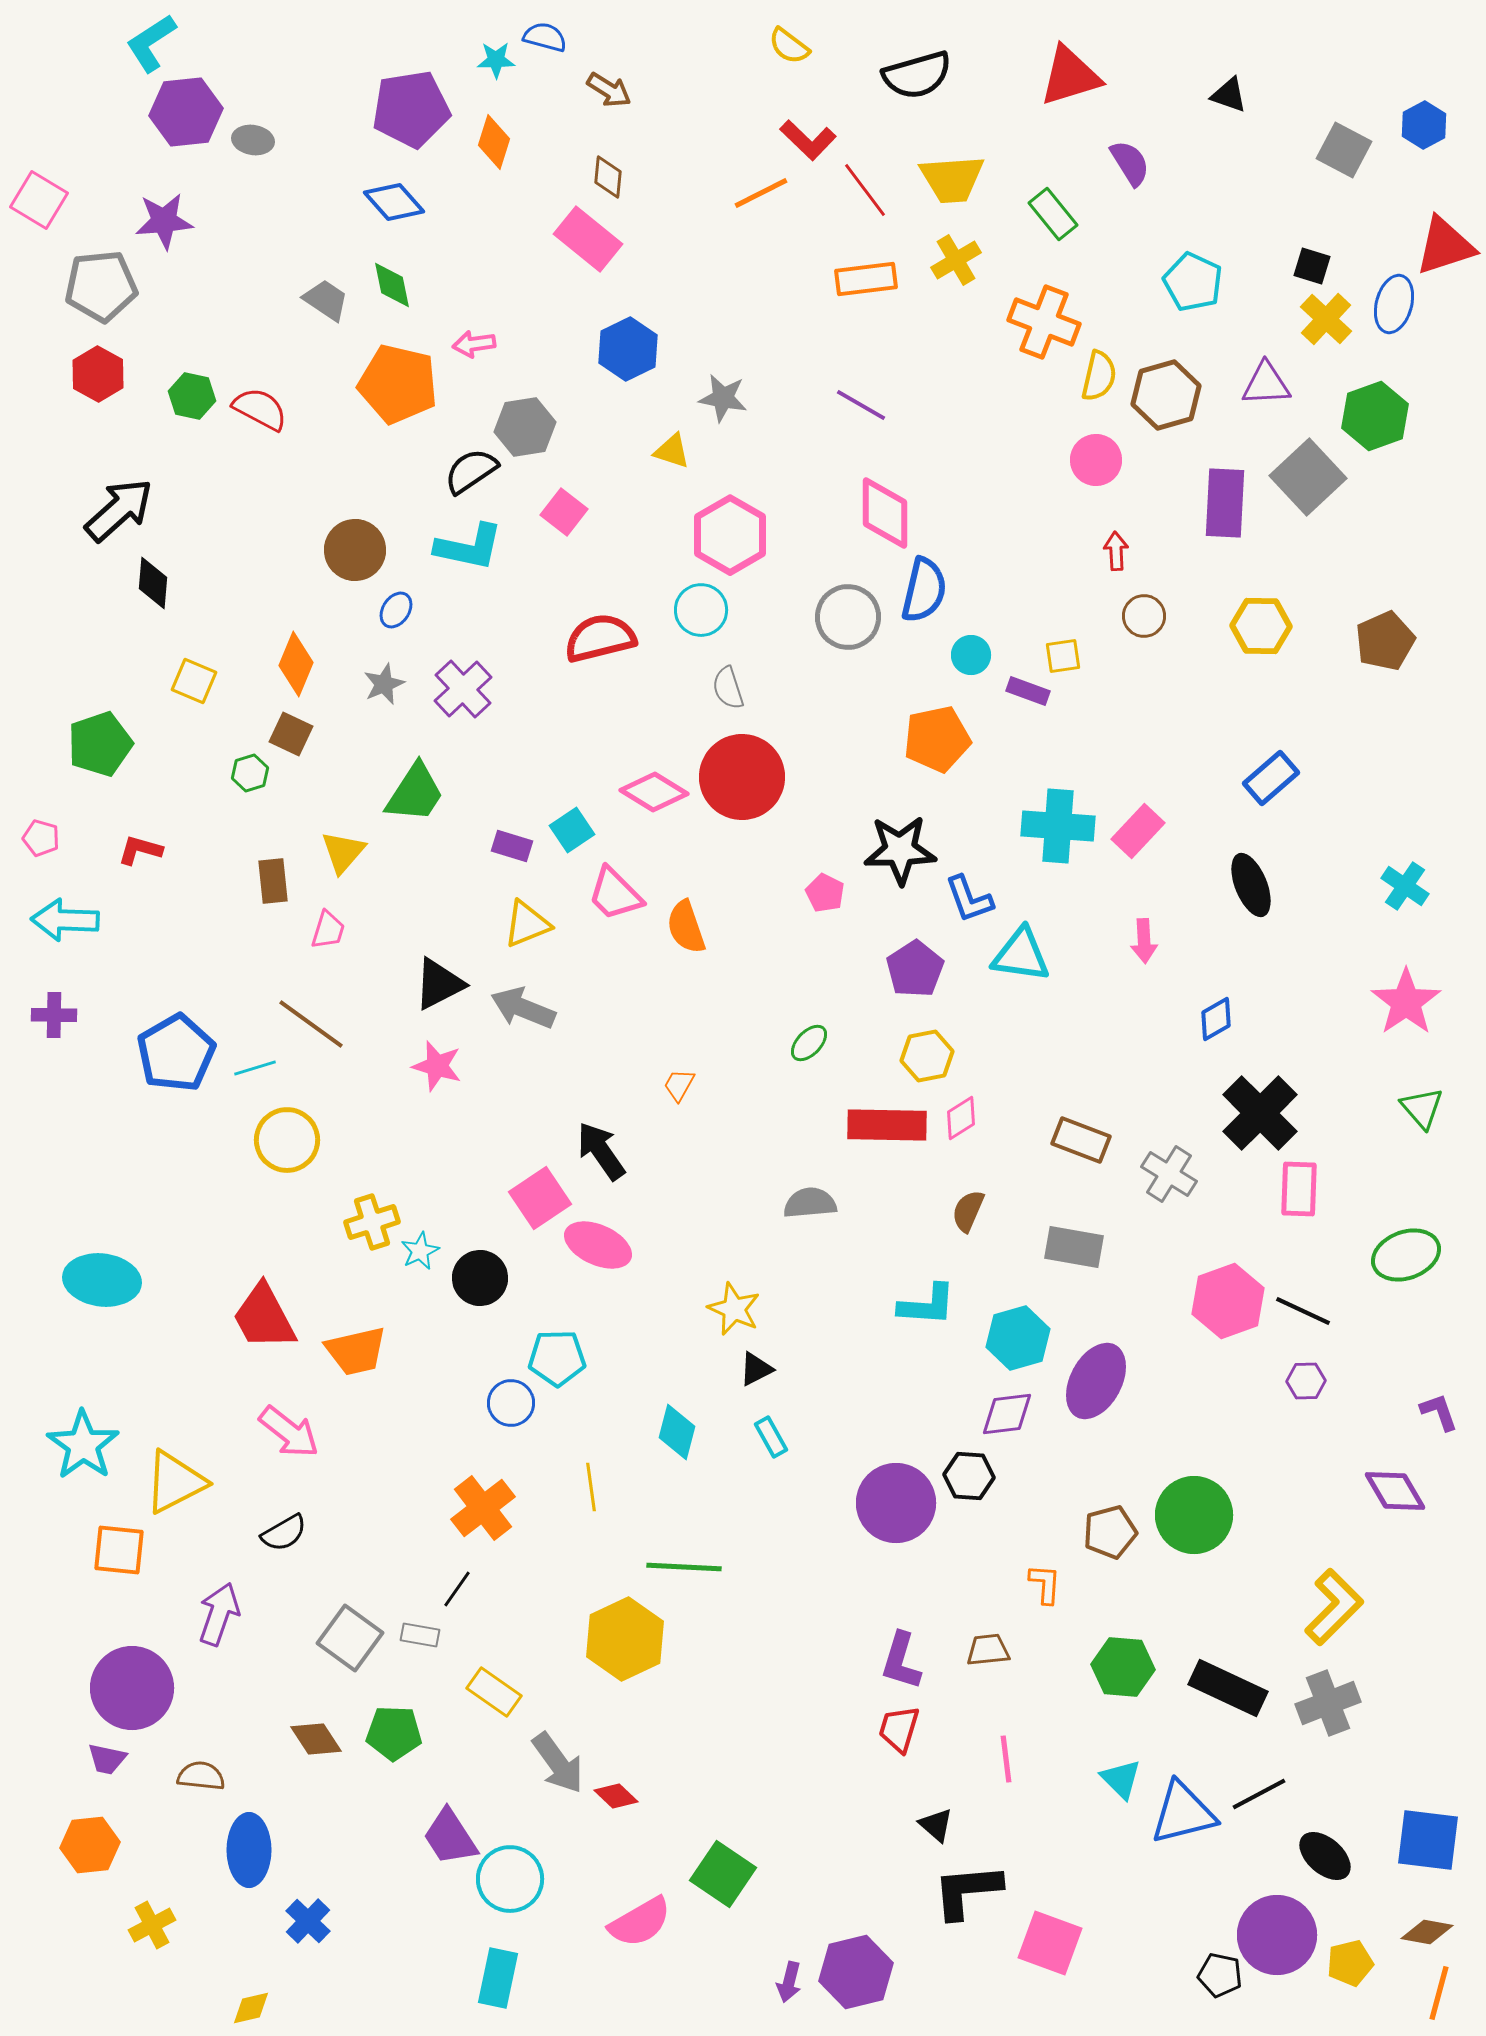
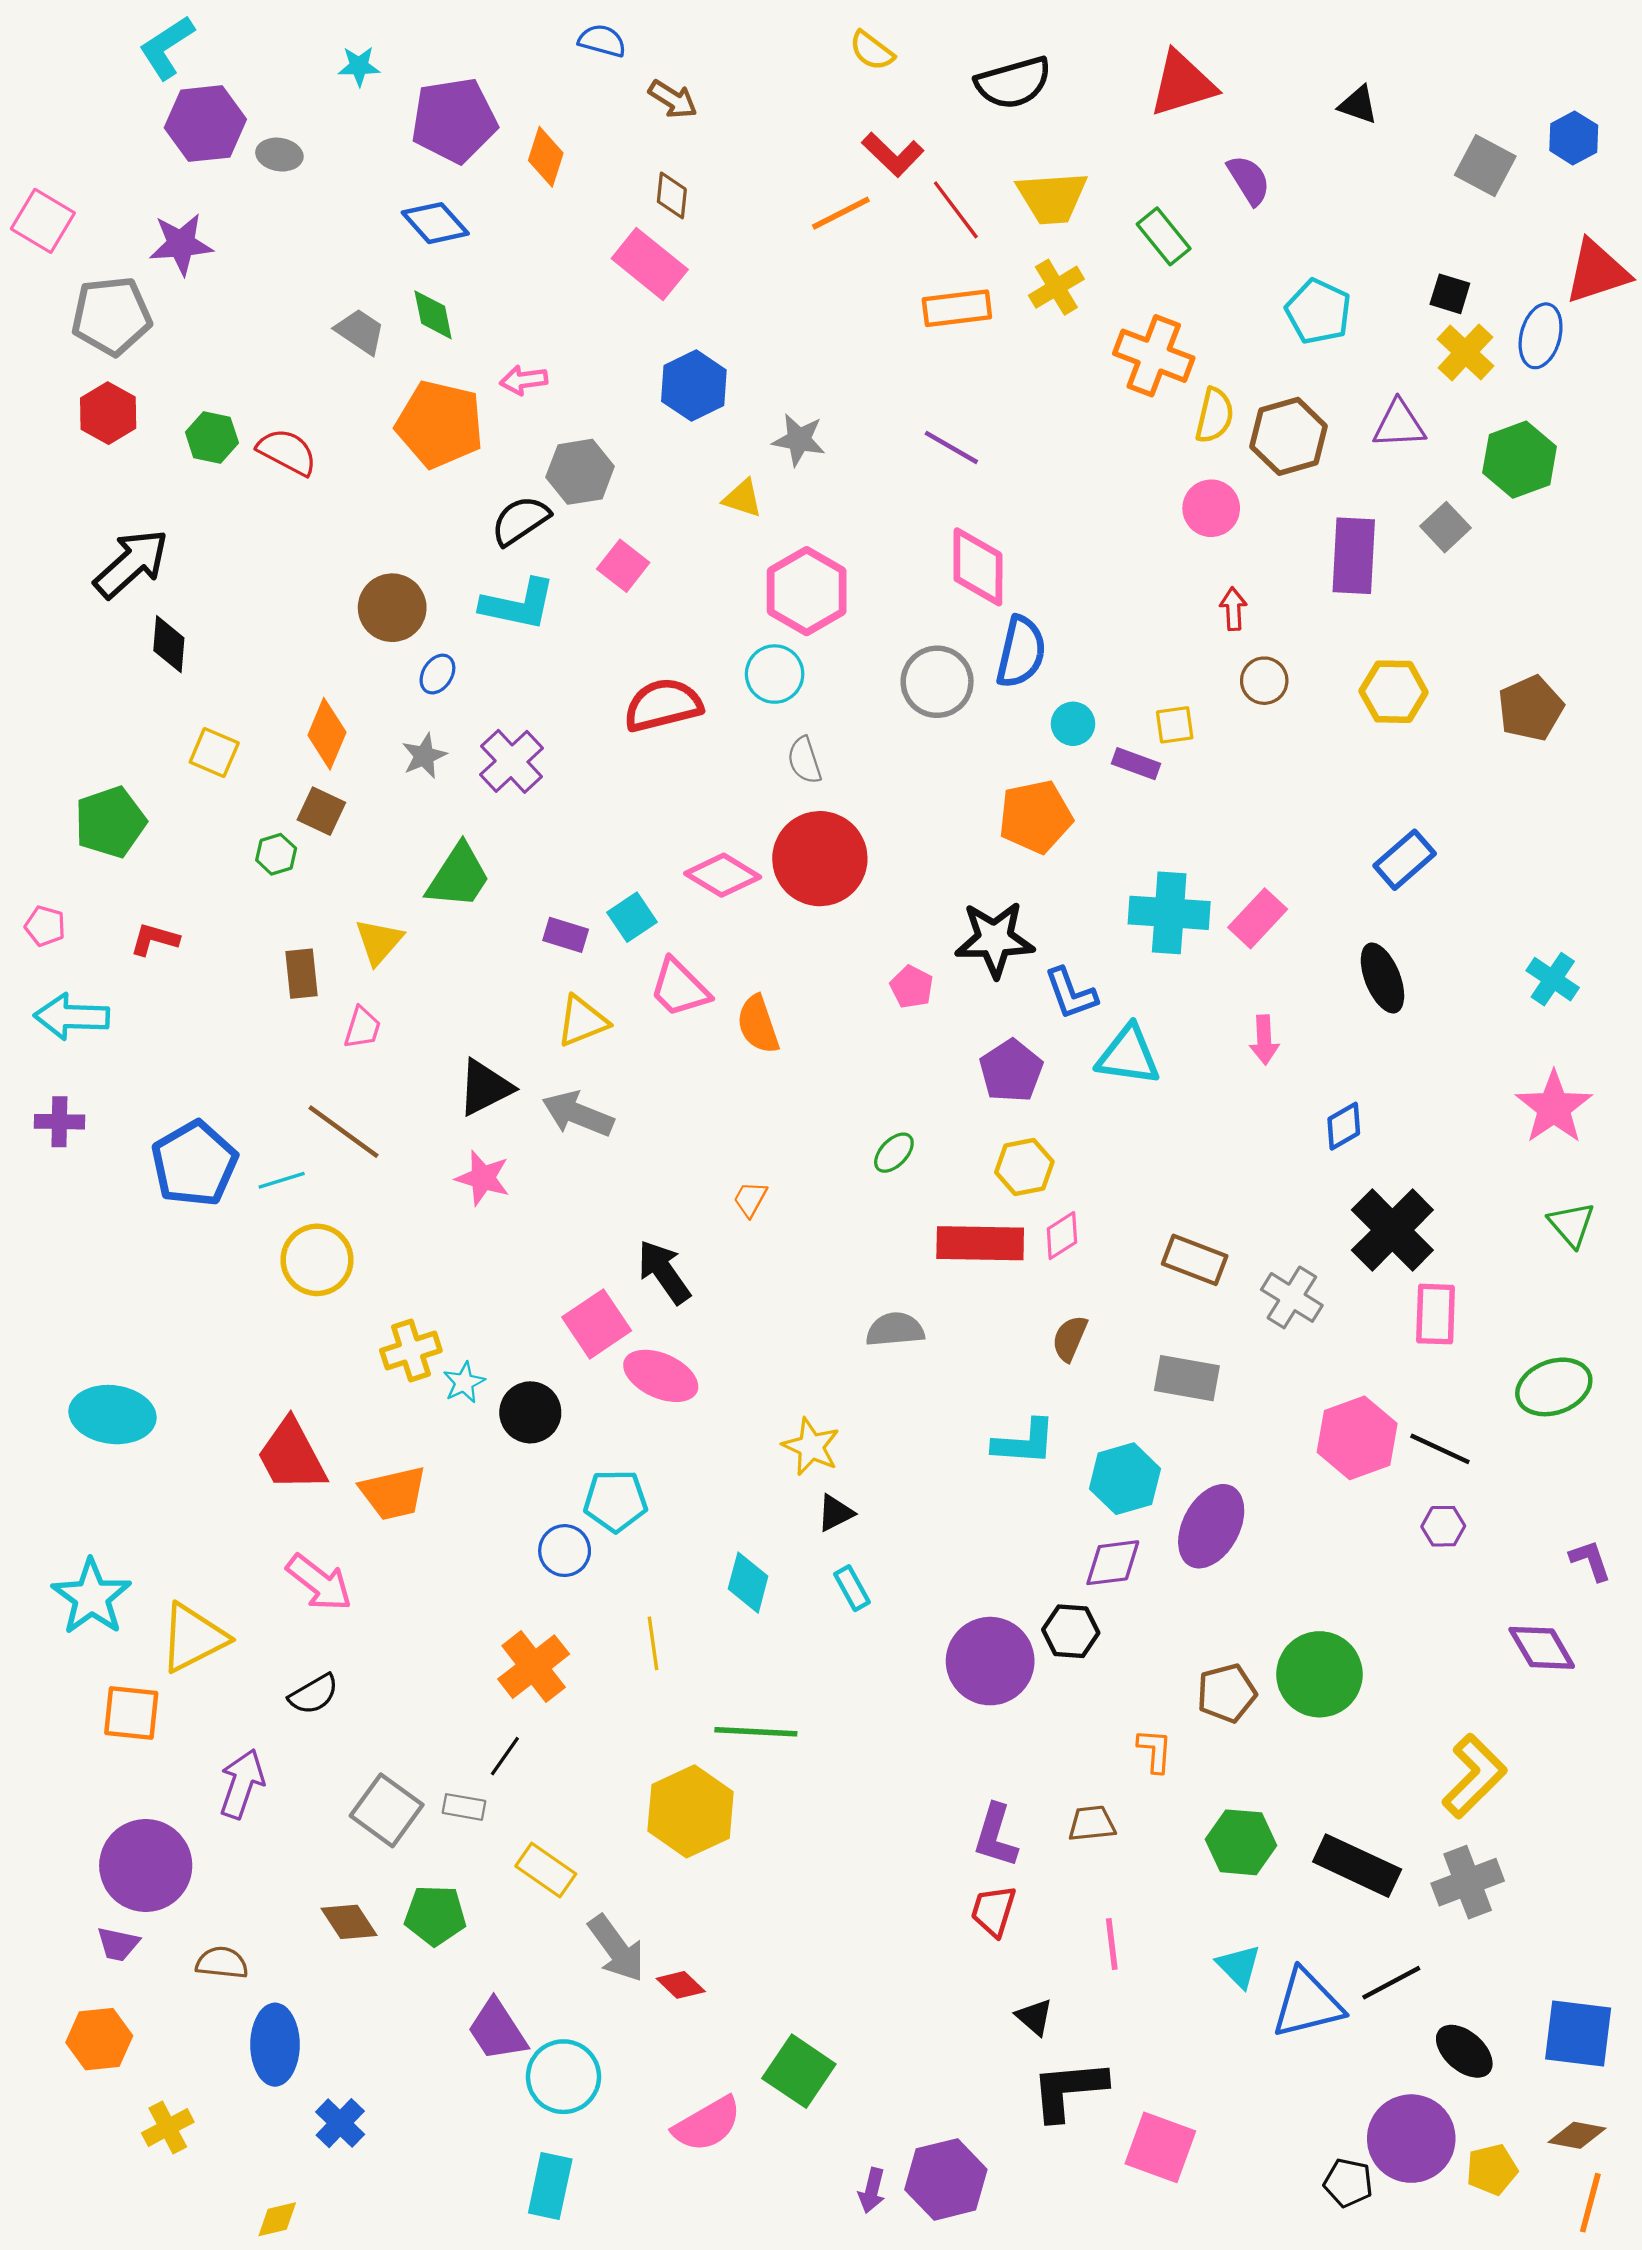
cyan star: (496, 60) -> (359, 66), moved
gray square: (1308, 477) -> (1445, 527), size x0.6

